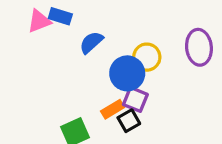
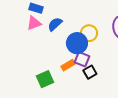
pink triangle: (39, 21) -> (34, 23), moved
black square: (129, 121) -> (90, 72), moved

